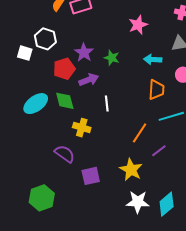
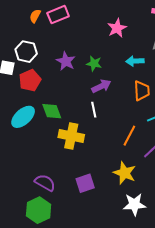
red pentagon: (64, 69) -> (30, 80), moved
purple arrow: (89, 80) -> (101, 86), moved
yellow cross: (82, 128) -> (71, 136), size x1.4
purple semicircle: (65, 154) -> (45, 183), moved

